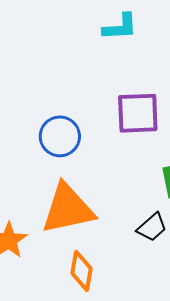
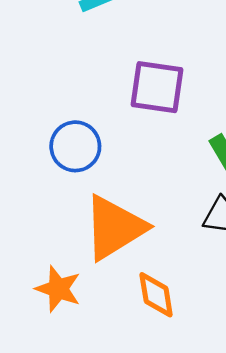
purple square: (138, 113) -> (157, 87), turned 30

